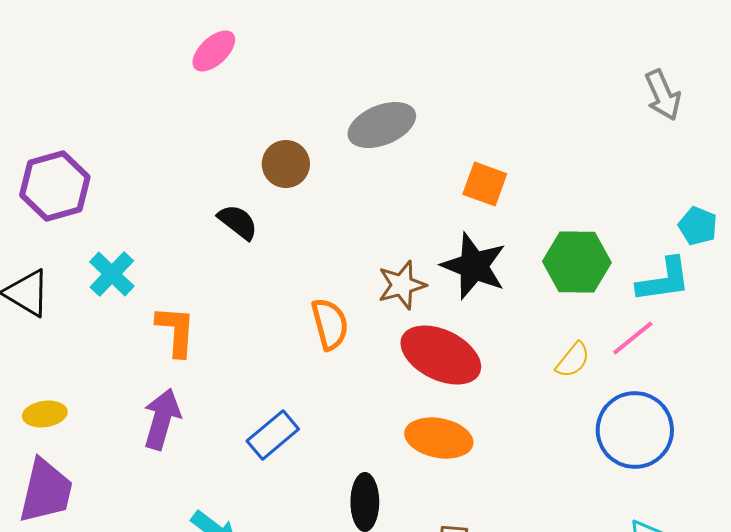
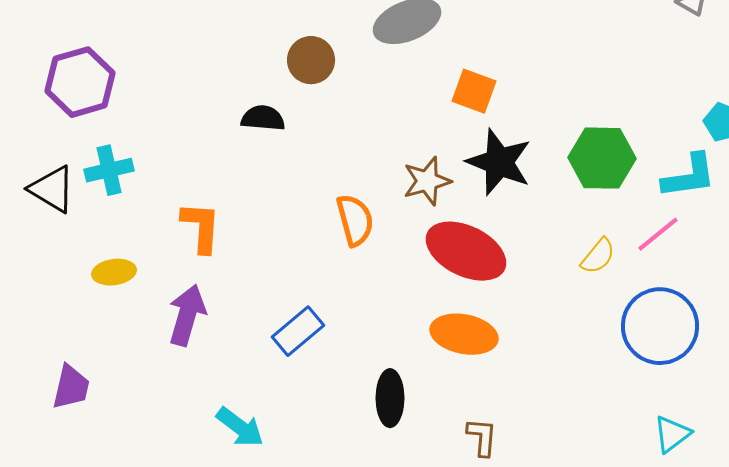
orange square: (485, 184) -> (474, 91), moved
black semicircle: (238, 222) -> (263, 118), turned -33
cyan cross: (112, 274) -> (109, 170), moved, turned 33
yellow ellipse: (45, 414) -> (114, 272), moved
purple trapezoid: (46, 491) -> (71, 387), size x0.7

